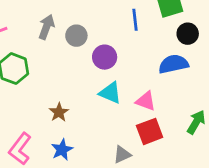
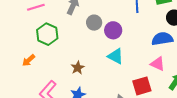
gray circle: (76, 36) -> (94, 23), moved
pink triangle: (146, 101) -> (158, 64), moved

